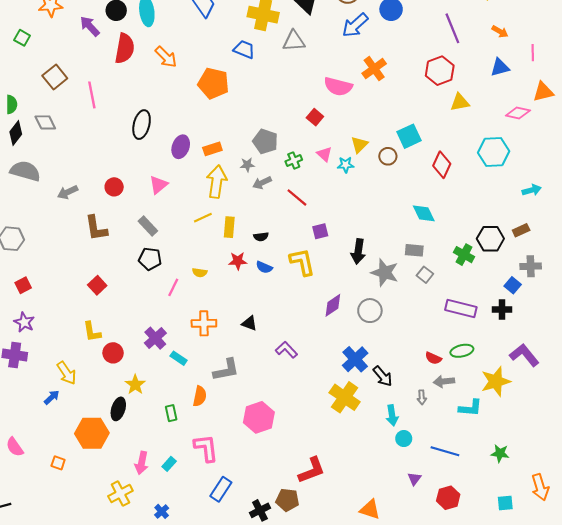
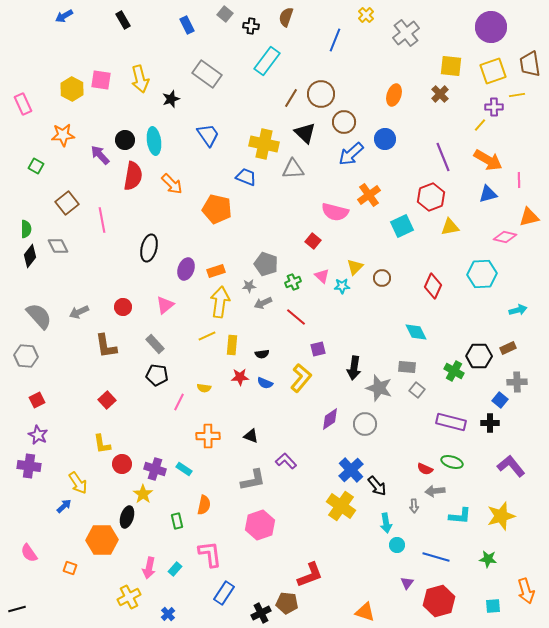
orange arrow: (500, 32) -> (488, 160), size x1.8
cyan square: (409, 136) -> (402, 226), moved
gray semicircle: (25, 171) -> (39, 316), moved, turned 32
yellow L-shape: (302, 262) -> (301, 378), turned 52
purple cross: (155, 338) -> (155, 469), moved, turned -30
green ellipse: (462, 351) -> (452, 462), turned 30
gray L-shape: (226, 370) -> (253, 480), moved
yellow star: (496, 381) -> (501, 516), moved
red hexagon: (448, 498) -> (439, 601), size x1.4

